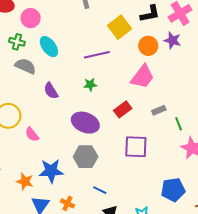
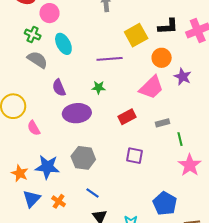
purple star: (172, 40) -> (183, 77), moved
purple ellipse: (85, 123) -> (77, 113), moved, turned -36
purple square: (136, 147) -> (134, 156), size x0.7
blue pentagon: (173, 190) -> (165, 203), turned 30

